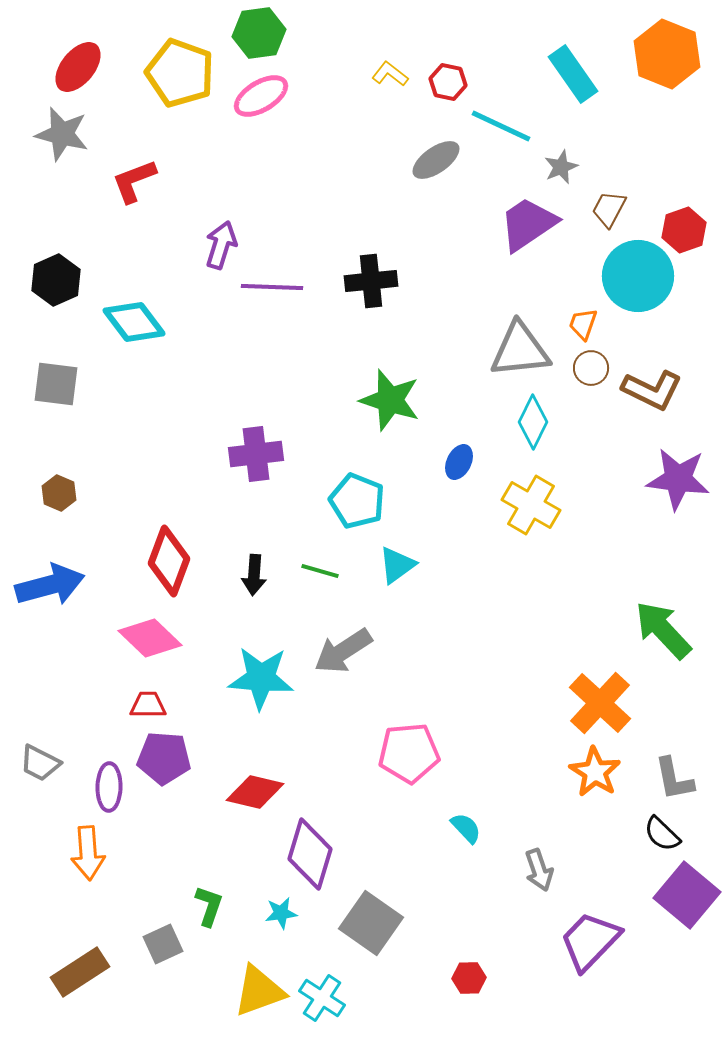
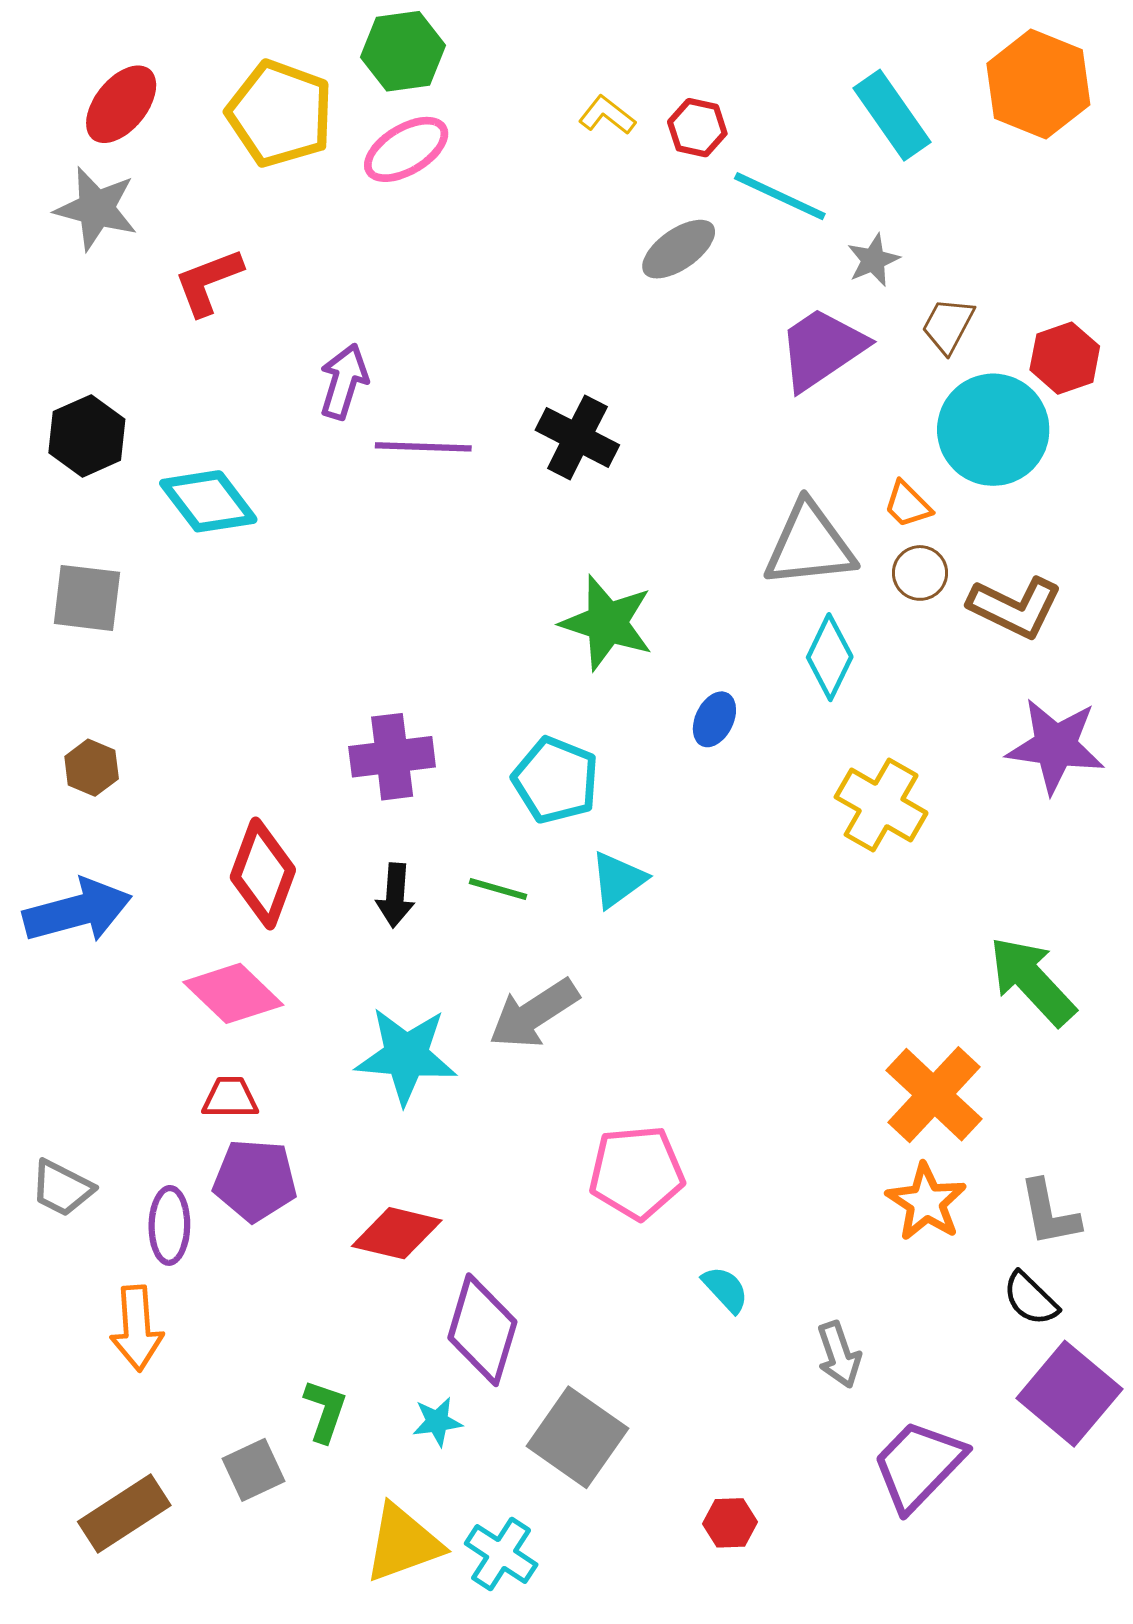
black cross: (371, 281) -> (577, 437), turned 33
orange trapezoid: (583, 324) -> (908, 504), turned -64
purple cross: (256, 454) -> (392, 757), moved
yellow cross: (531, 505) -> (881, 805), moved

